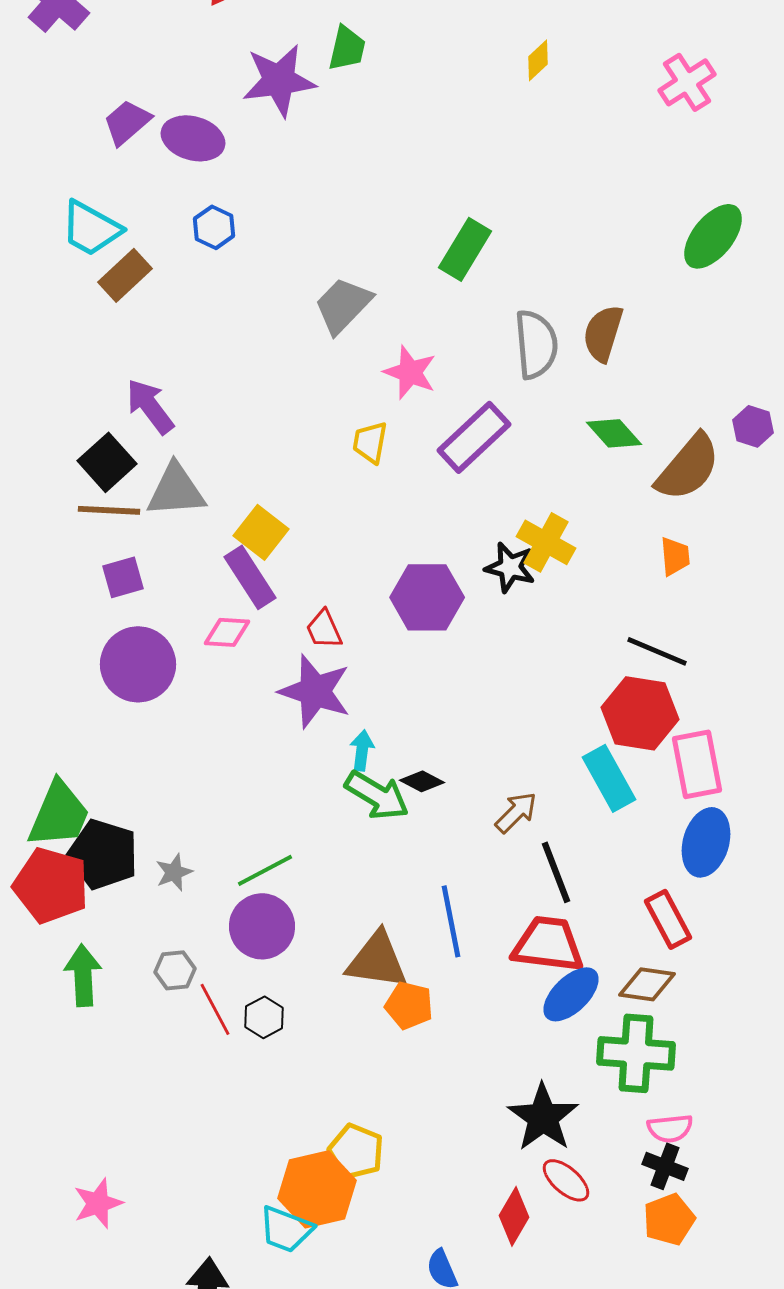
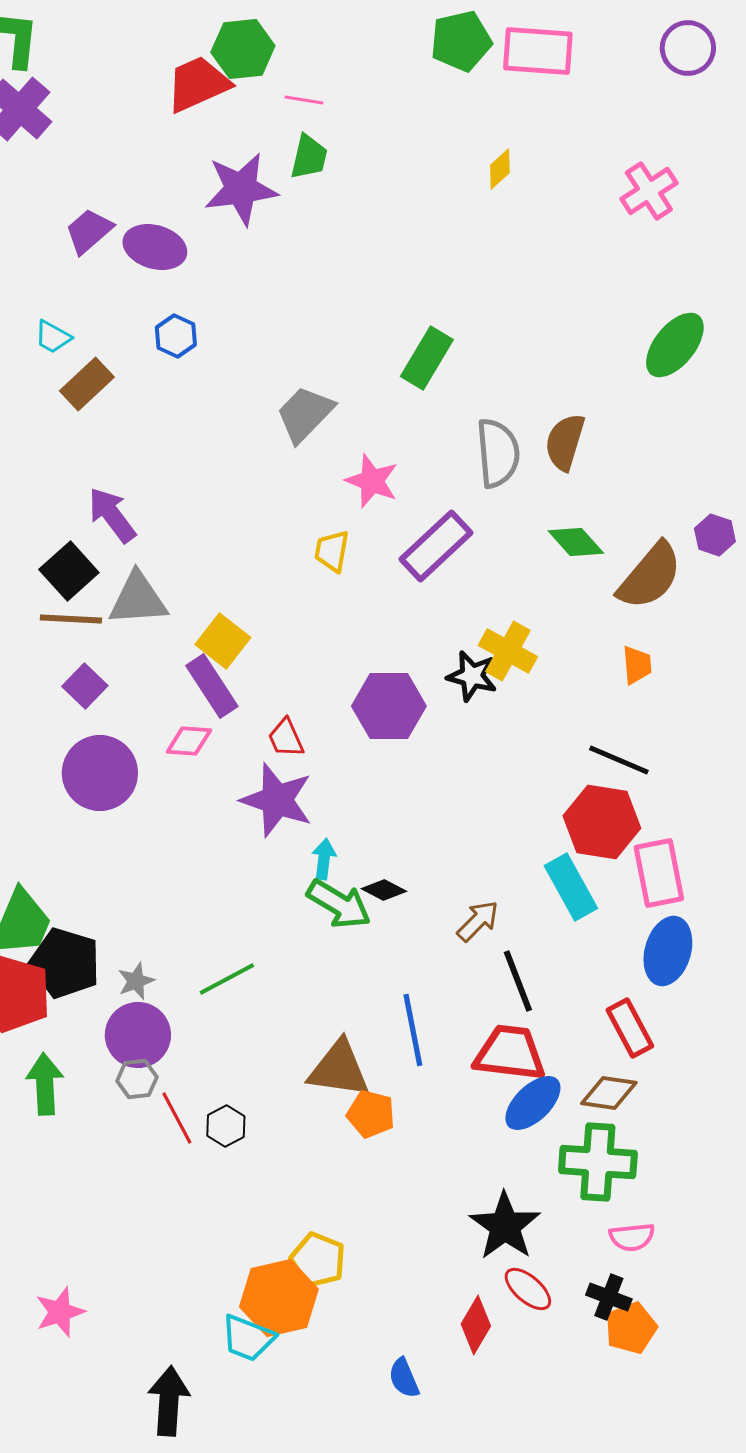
cyan trapezoid: (91, 228) -> (53, 337), size x0.6
purple square: (123, 577) -> (85, 686), turned -30
purple circle: (262, 926) -> (138, 1035), moved
black cross: (665, 1166) -> (609, 1297), moved

